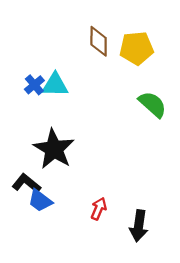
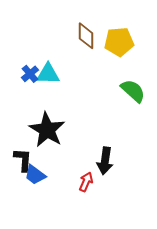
black L-shape: (26, 183) -> (23, 160), turned 55
black arrow: (139, 226) -> (105, 161), moved

